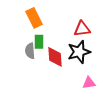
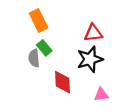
green rectangle: (39, 42) -> (44, 48), turned -40
red diamond: (55, 57) -> (62, 82), moved

